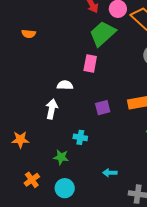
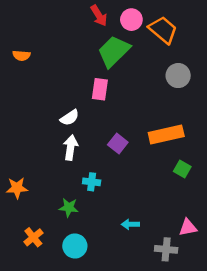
white semicircle: (65, 85) -> (70, 118), turned 147
purple square: (103, 108) -> (118, 144), turned -35
white arrow: (52, 109) -> (71, 148), moved

